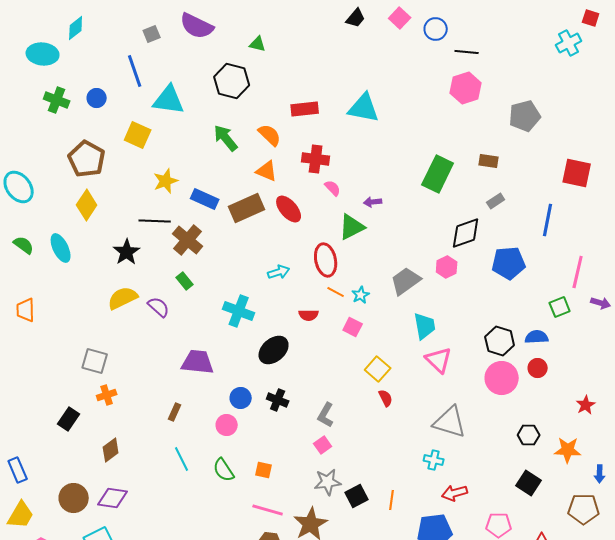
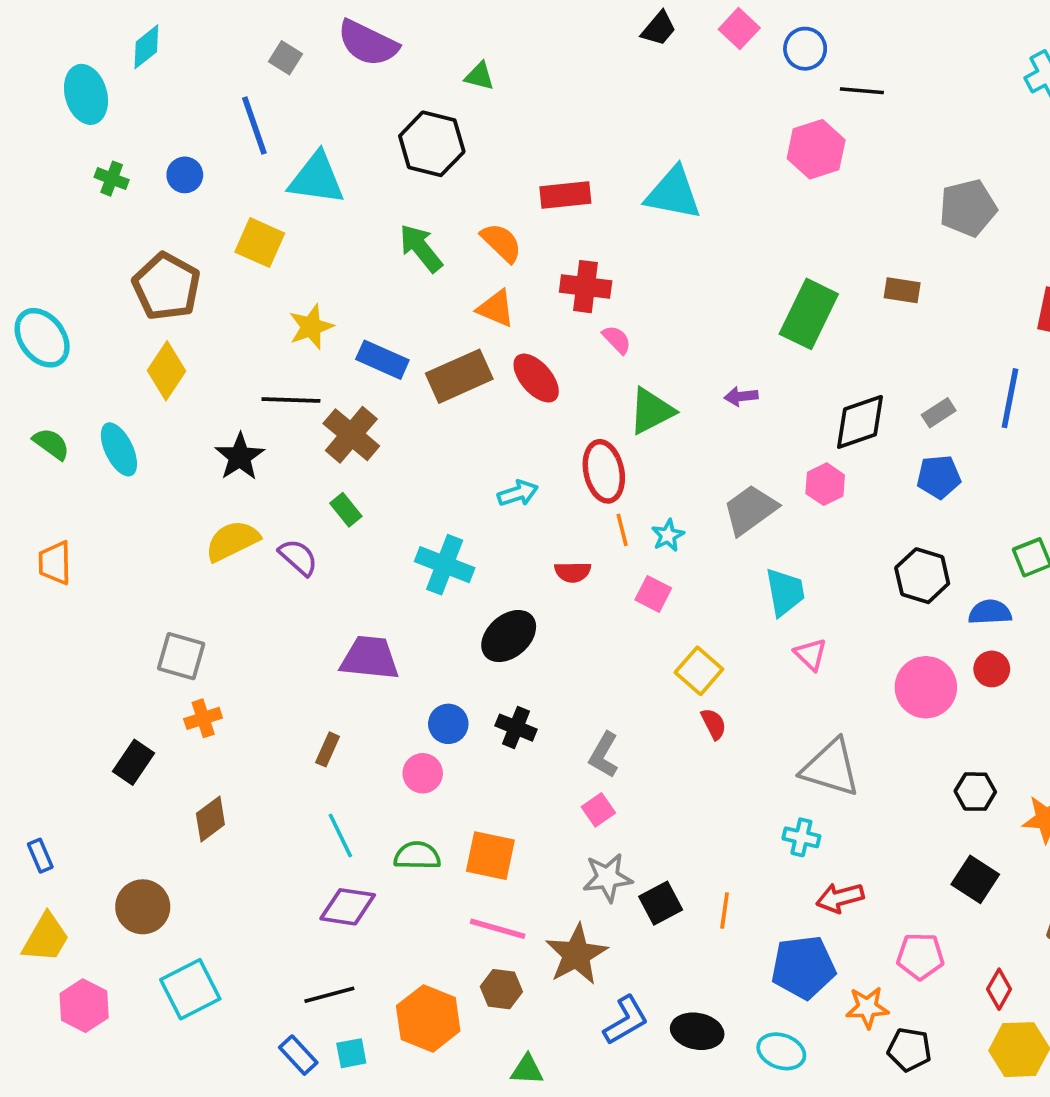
gray square: (152, 34) -> (285, 58), turned -36
cyan ellipse: (43, 54) -> (86, 94), turned 68
pink hexagon: (466, 88) -> (816, 149), moved
green cross: (57, 100) -> (112, 179), size x0.7
gray rectangle: (496, 201) -> (939, 413), moved
purple arrow: (373, 202) -> (741, 396), moved
blue pentagon: (509, 263) -> (939, 477), size x0.7
orange line: (336, 292) -> (622, 530), turned 48
black hexagon: (500, 341) -> (922, 576), moved
pink triangle: (439, 360) -> (811, 654), size x0.7
blue rectangle: (18, 470) -> (40, 856), size x0.7
green semicircle: (224, 470) -> (417, 856), turned 125
orange square: (264, 470) -> (490, 856), size x1.6
purple diamond: (113, 498) -> (348, 907), moved

